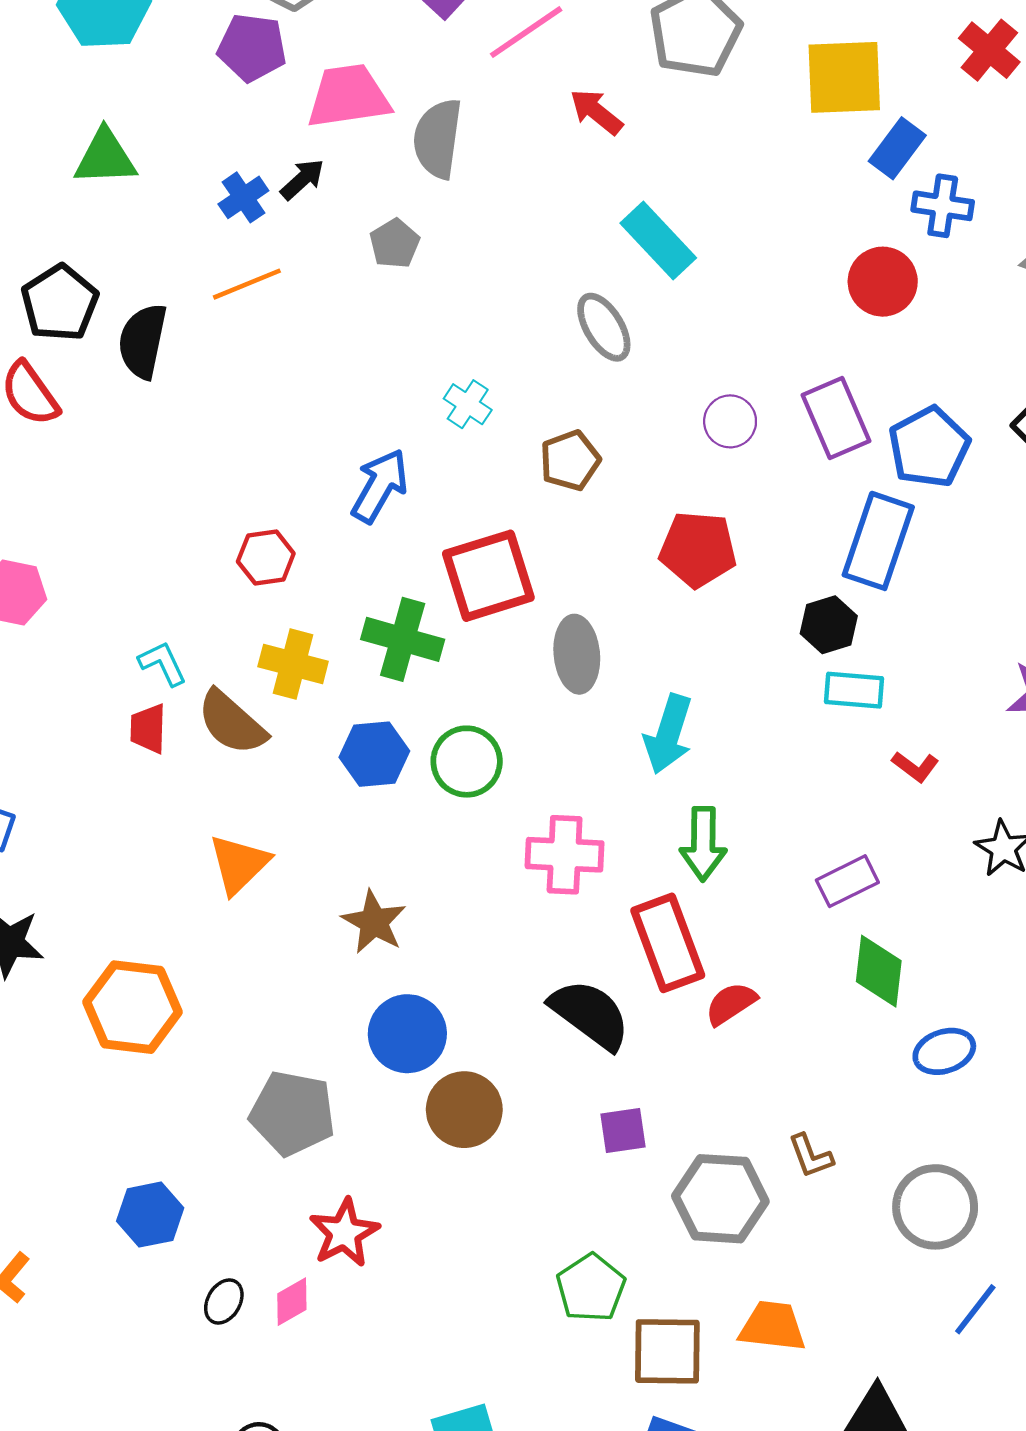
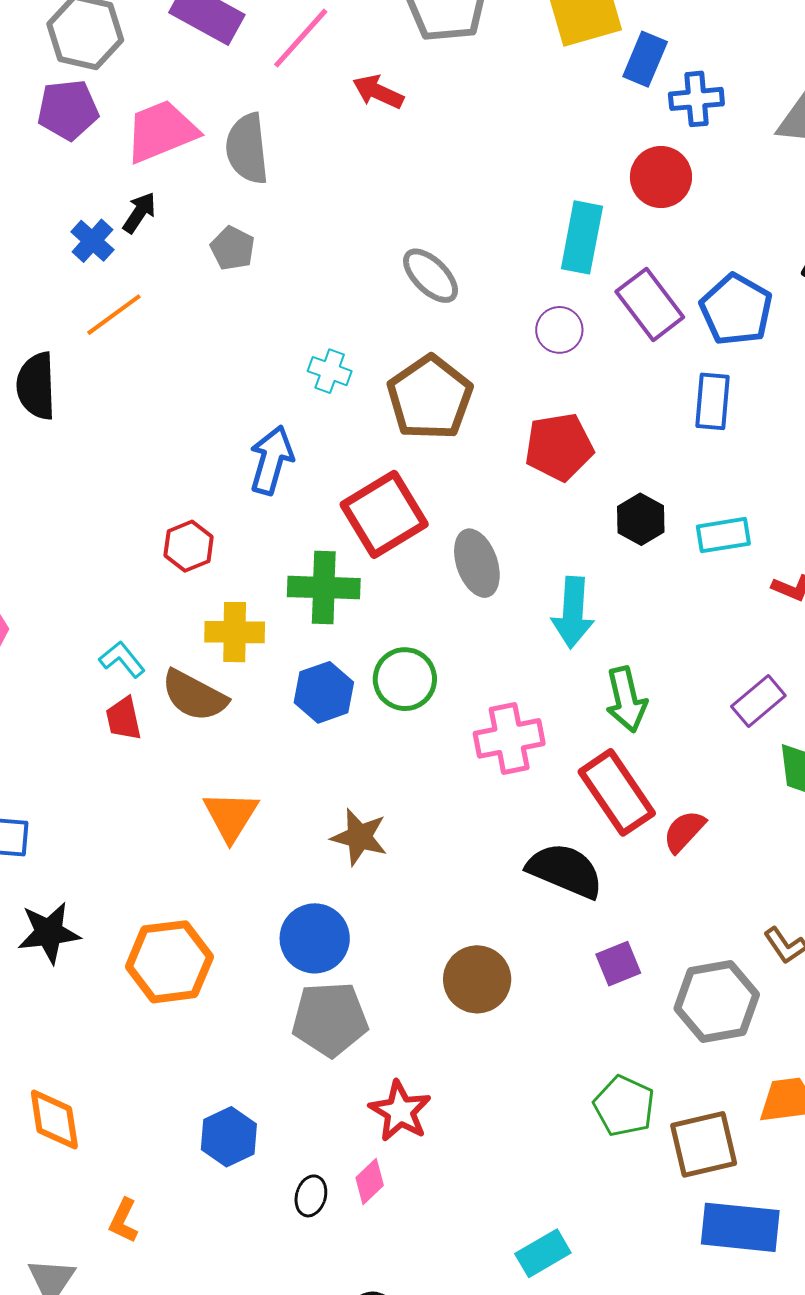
cyan rectangle: (658, 240) -> (582, 237), moved, turned 68
brown pentagon: (570, 460) -> (430, 398), size x1.6
blue rectangle: (878, 541) -> (712, 401), size x0.7
black hexagon: (829, 625) -> (641, 519), moved
blue circle: (407, 1034) -> (315, 938), moved

